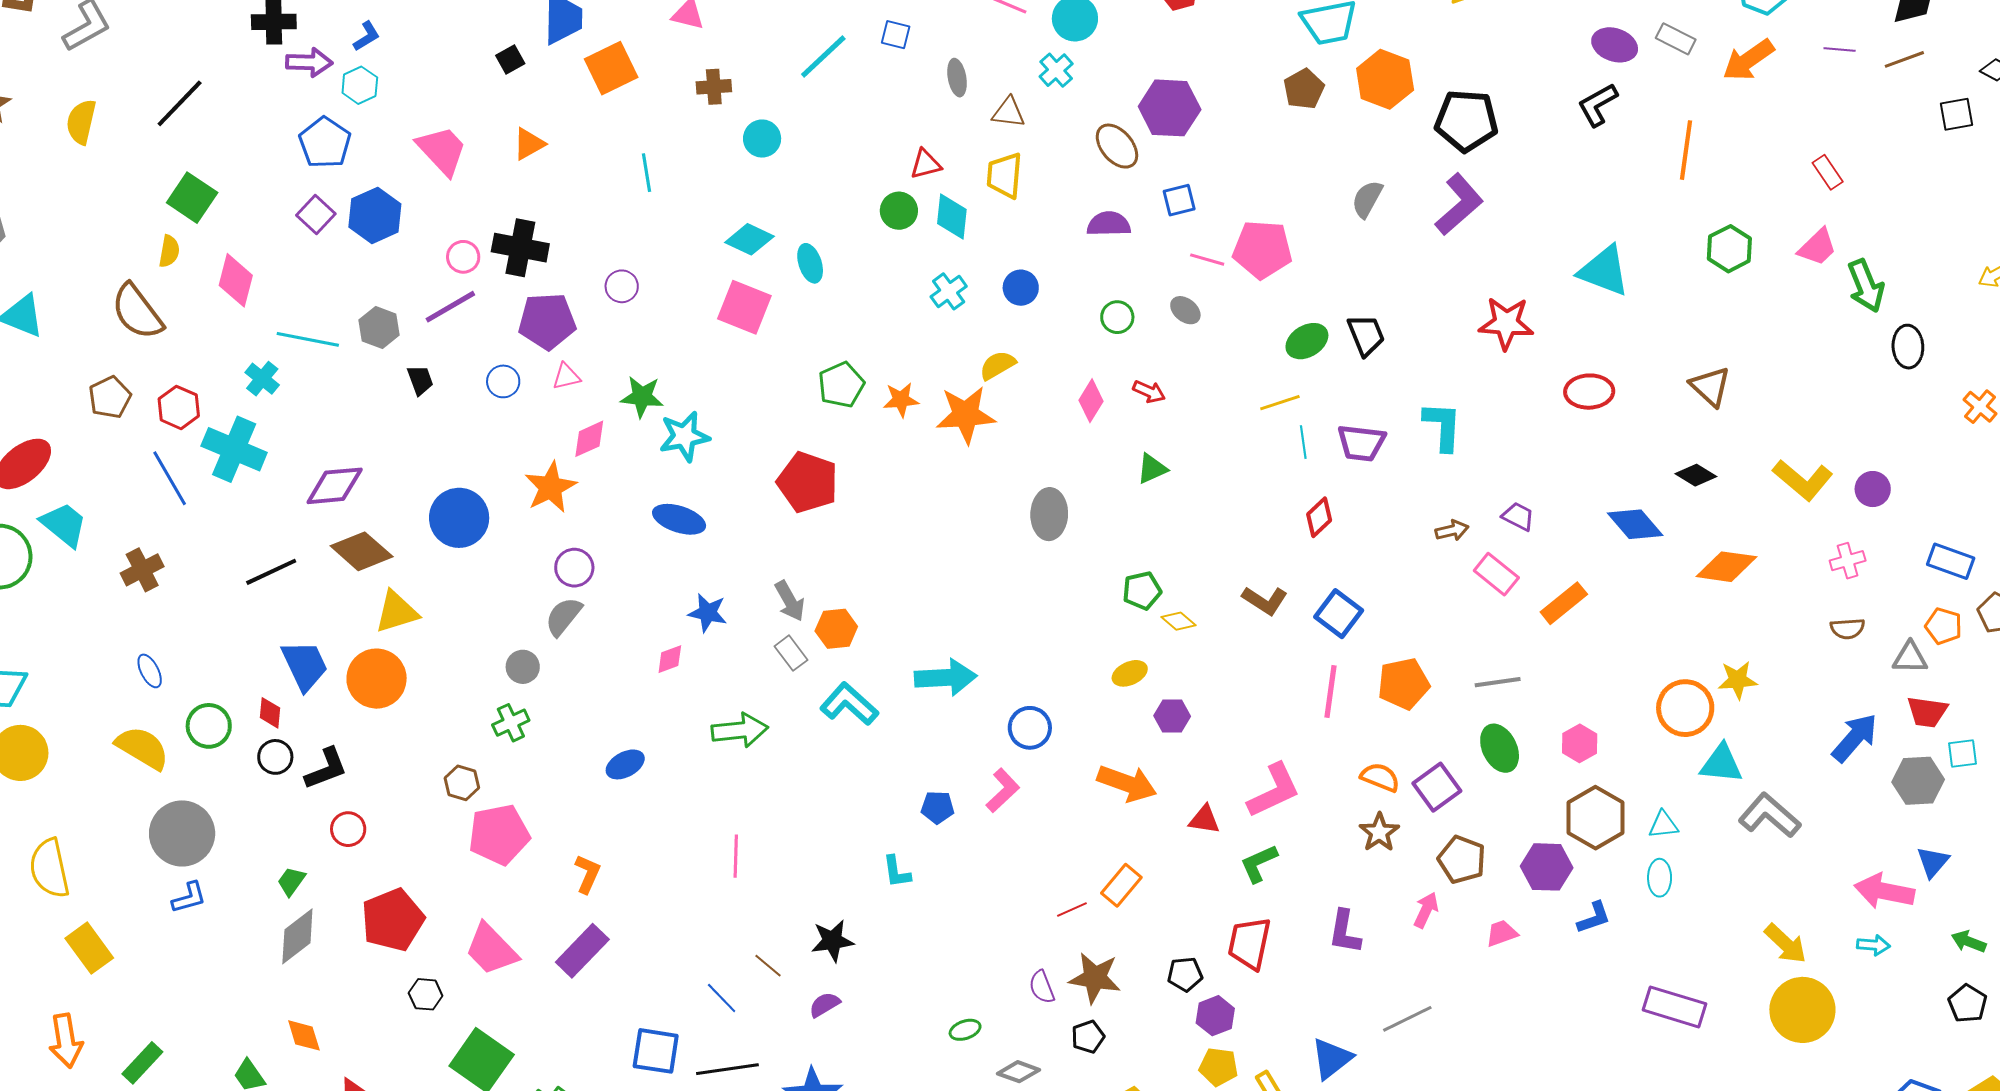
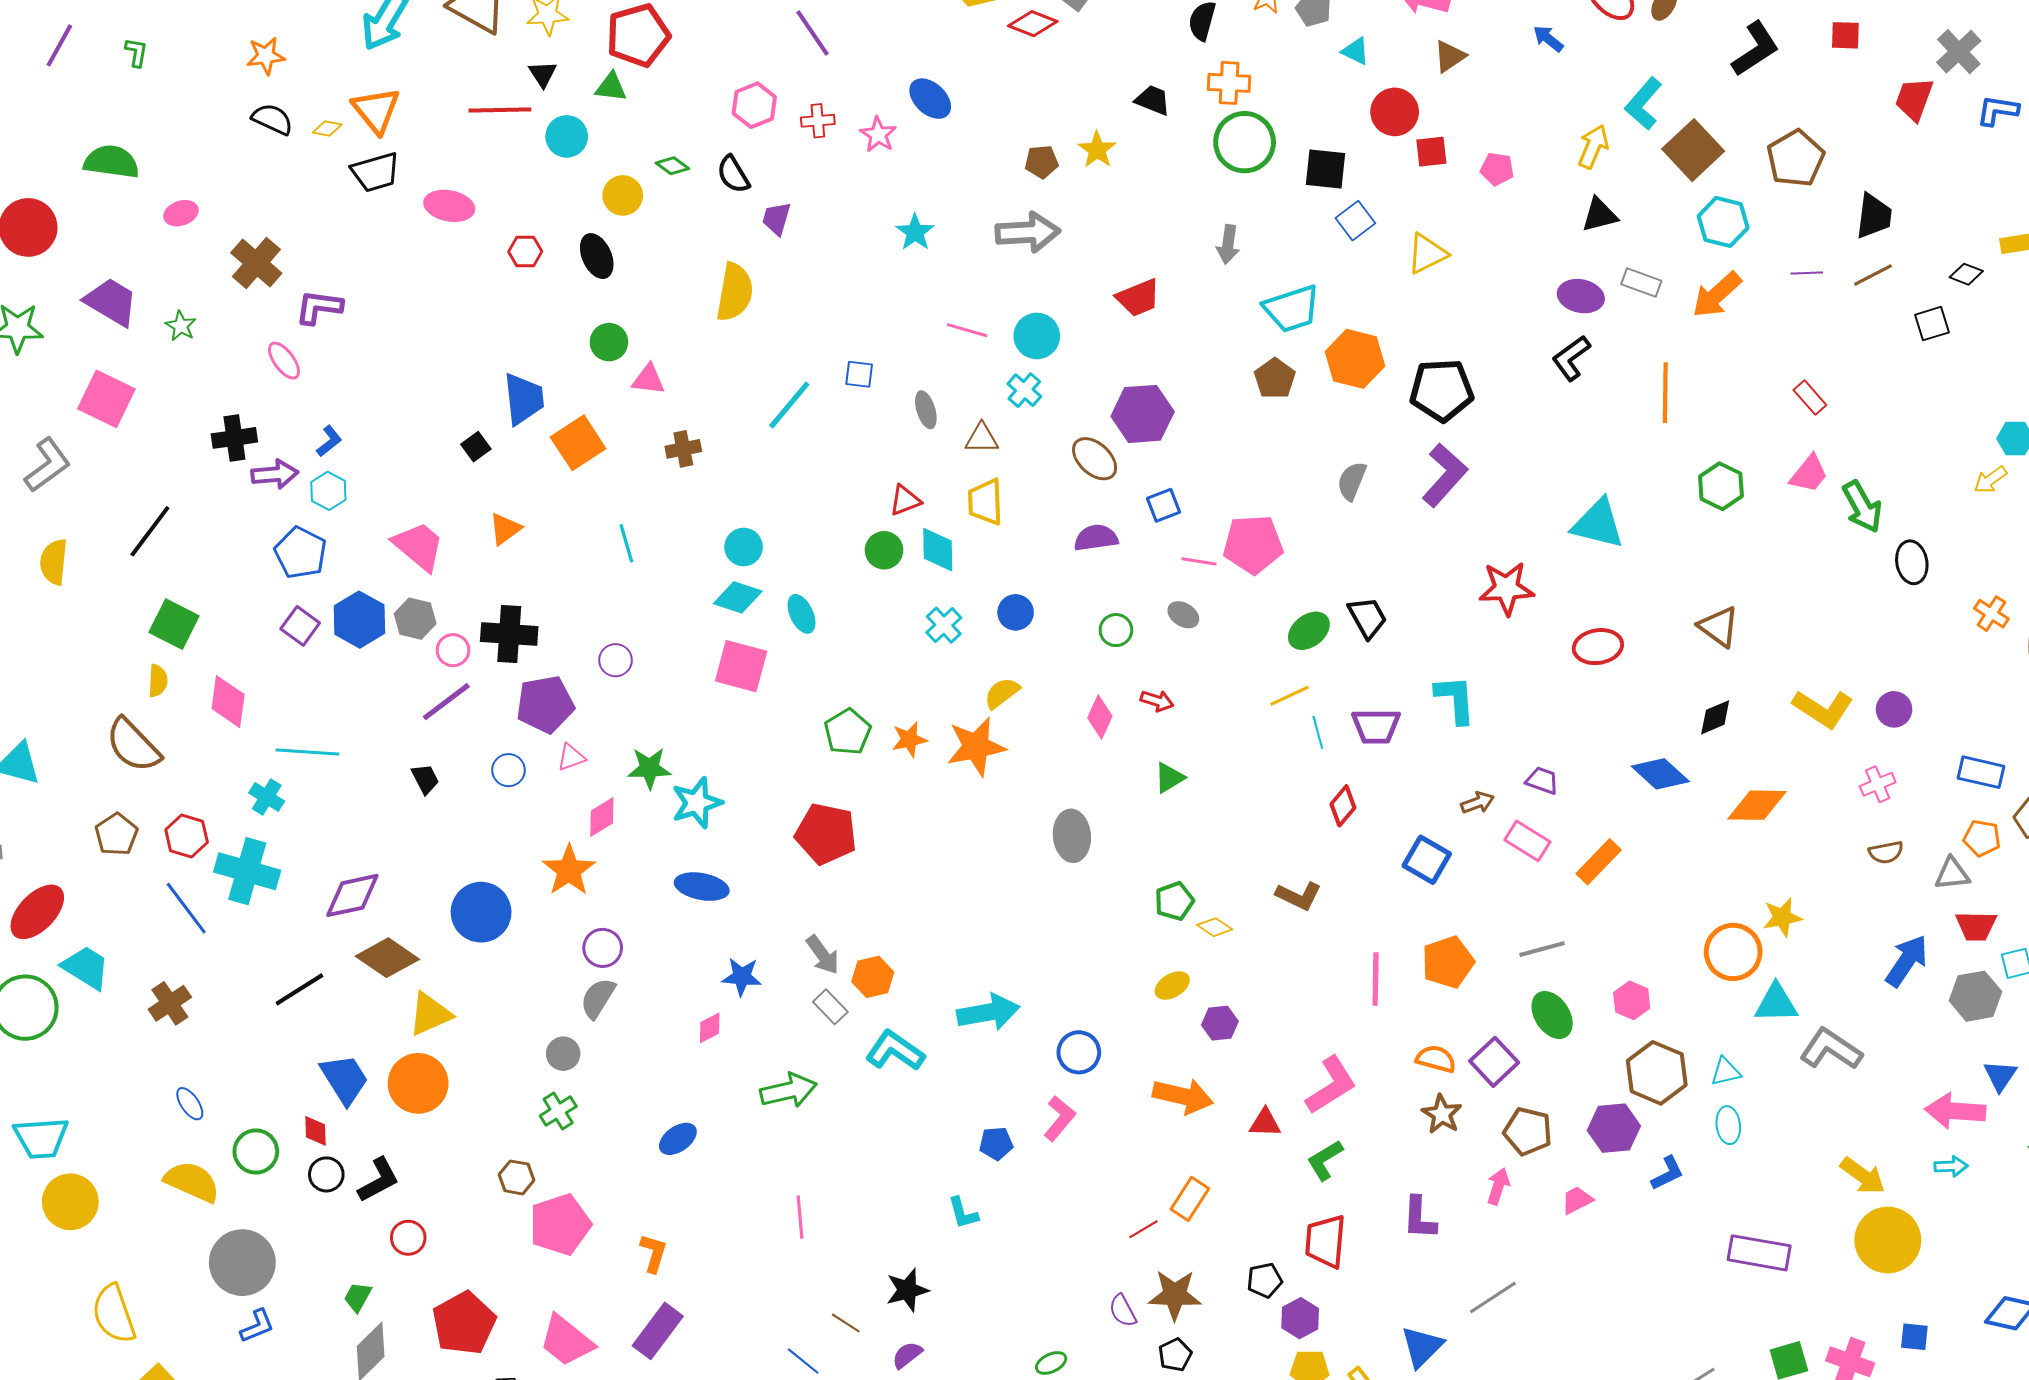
cyan circle: (762, 139) -> (744, 547), moved
gray hexagon: (379, 328) -> (415, 619), moved
black diamond: (1696, 475) -> (1715, 717), turned -48
blue square: (1339, 614) -> (1427, 860), moved

